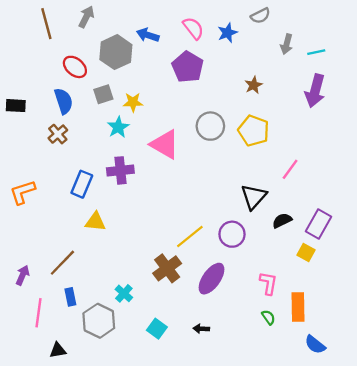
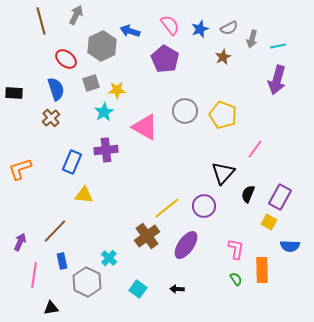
gray semicircle: (260, 16) -> (229, 28), moved
brown star: (254, 85) -> (223, 57), moved
black semicircle: (282, 221) -> (248, 194), turned -42
blue semicircle: (315, 345) -> (290, 246), moved, turned -36

